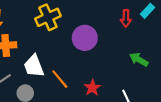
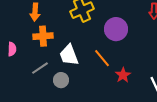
orange line: (60, 79) -> (102, 58), moved

